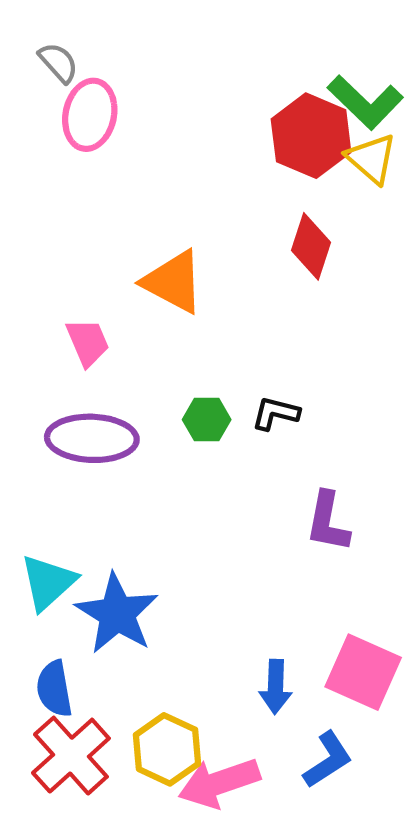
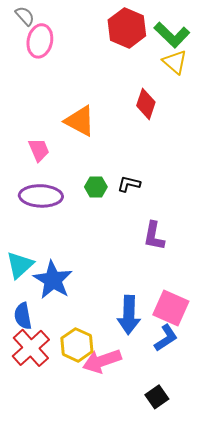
red hexagon: (311, 136) -> (127, 28), moved
blue arrow: (276, 687) -> (129, 315), size x1.5
blue L-shape: (328, 760) -> (166, 338), moved

